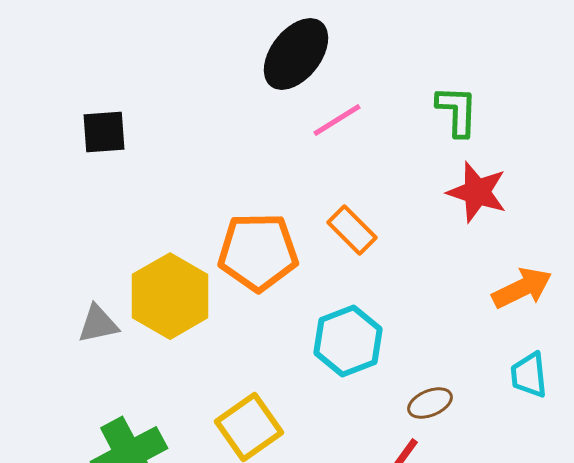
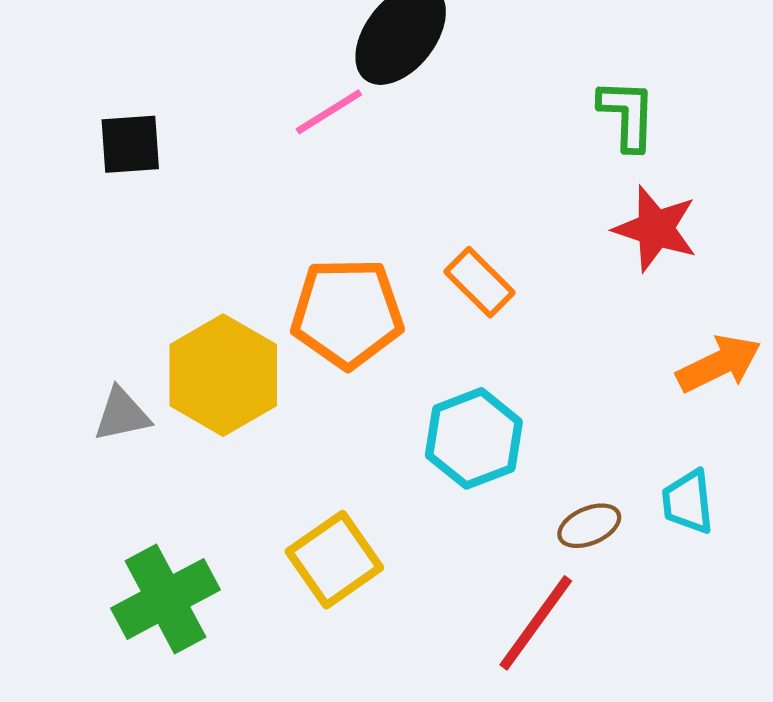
pink line: (337, 120) -> (329, 112), moved
cyan trapezoid: (529, 375) -> (688, 502), moved

